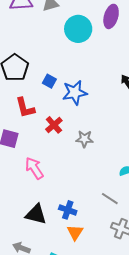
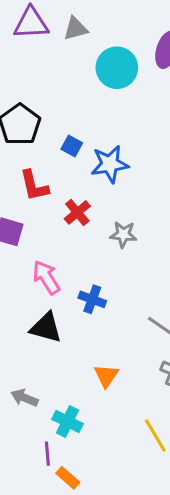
blue cross: (68, 210) -> (92, 299), moved
black triangle: (36, 214) -> (46, 328), moved

